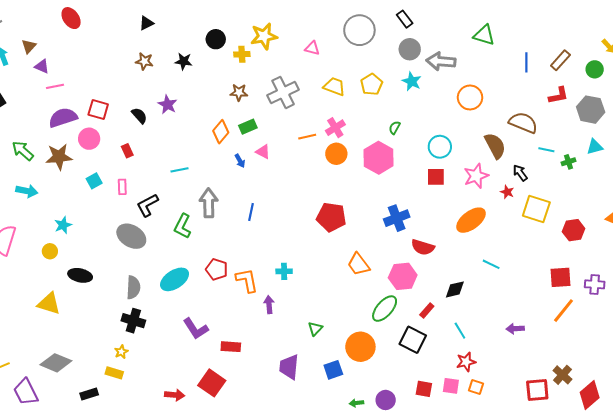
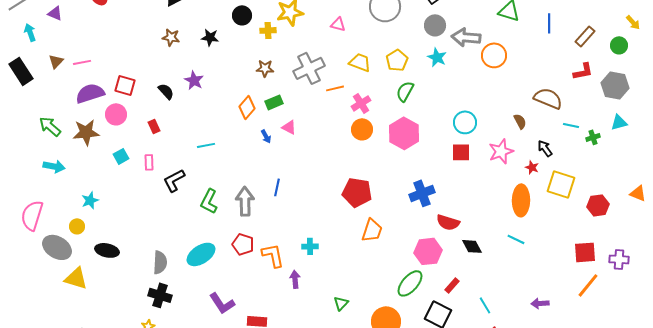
brown triangle: (29, 46) -> (56, 61), moved
blue line: (526, 62) -> (549, 23), moved
purple triangle: (42, 66) -> (55, 13), moved
orange circle: (470, 97) -> (494, 55), moved
green semicircle: (395, 128) -> (405, 91), moved, size x1.5
orange line: (307, 137) -> (335, 88), moved
brown semicircle: (495, 146) -> (520, 121), size x0.6
gray arrow: (209, 203) -> (245, 201), moved
orange ellipse: (471, 220) -> (521, 200), moved, turned -52
gray ellipse: (131, 236) -> (57, 247), moved
orange trapezoid: (358, 264) -> (372, 230), moved, turned -125
black diamond: (455, 289) -> (472, 246), moved, turned 75

